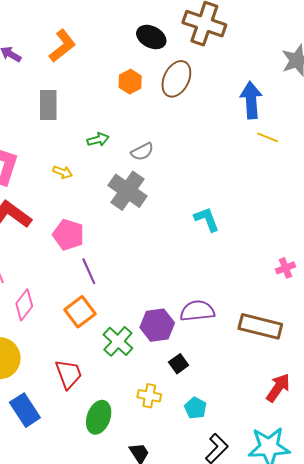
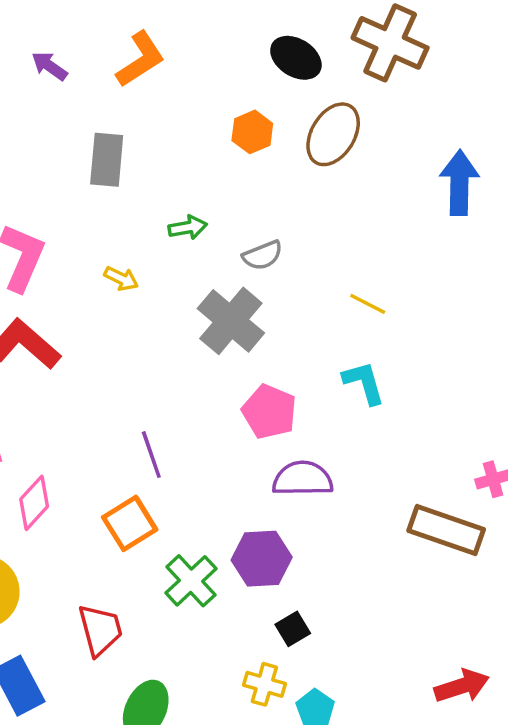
yellow line: (268, 137) -> (368, 304), moved
pink pentagon: (68, 235) -> (269, 412), moved
purple semicircle: (197, 311) -> (303, 479), moved
brown rectangle: (260, 326) -> (446, 530), moved
red arrow: (278, 388) -> (462, 686), turned 32
yellow cross: (149, 396) -> (264, 684), moved

